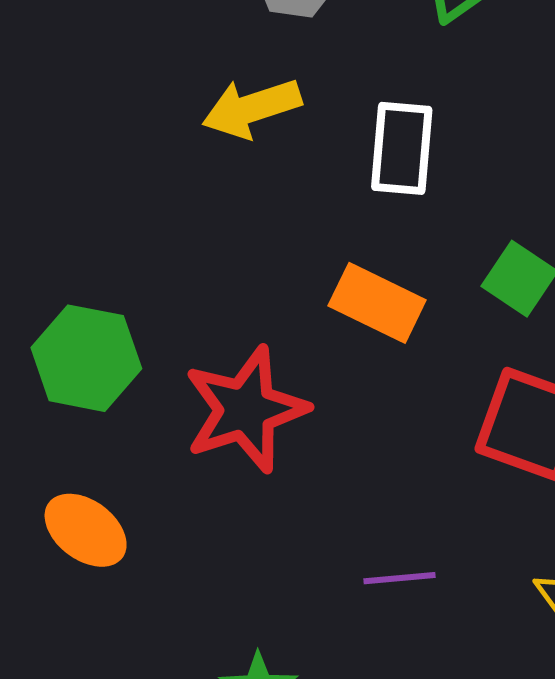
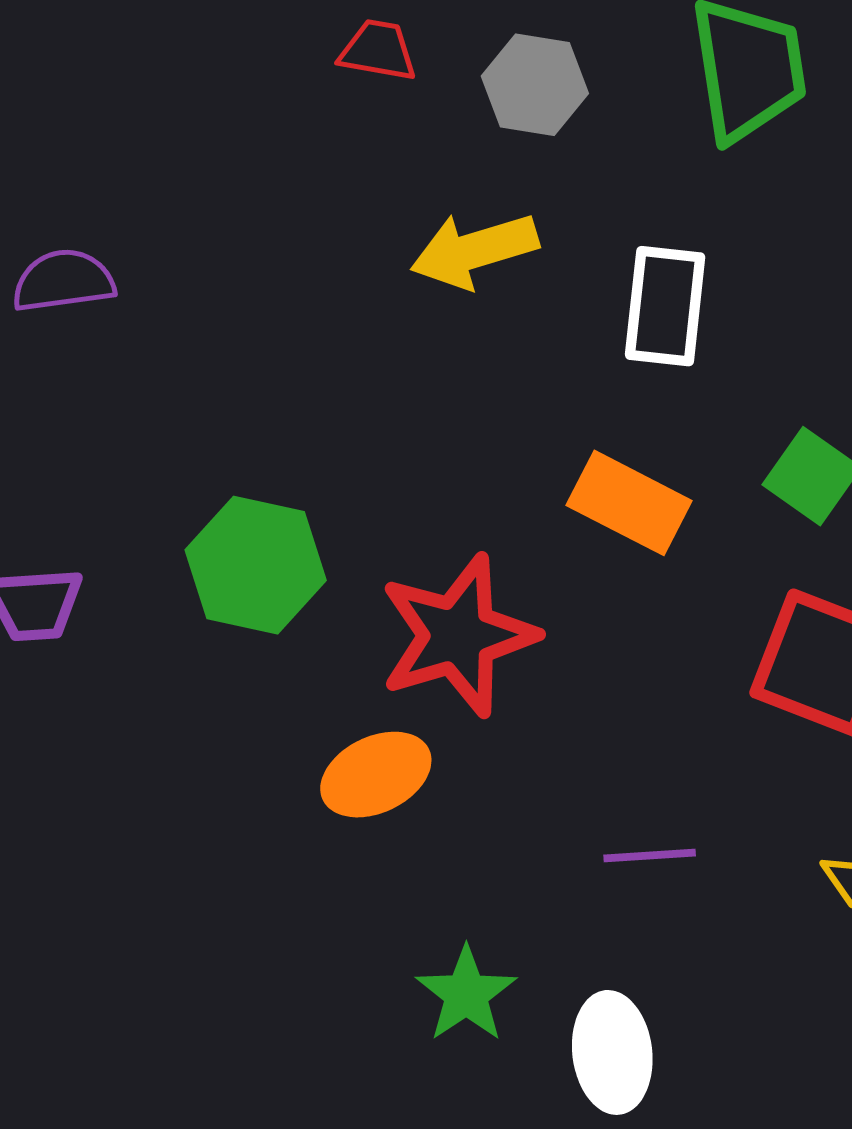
orange ellipse: (86, 530) -> (376, 775), moved, turned -64

